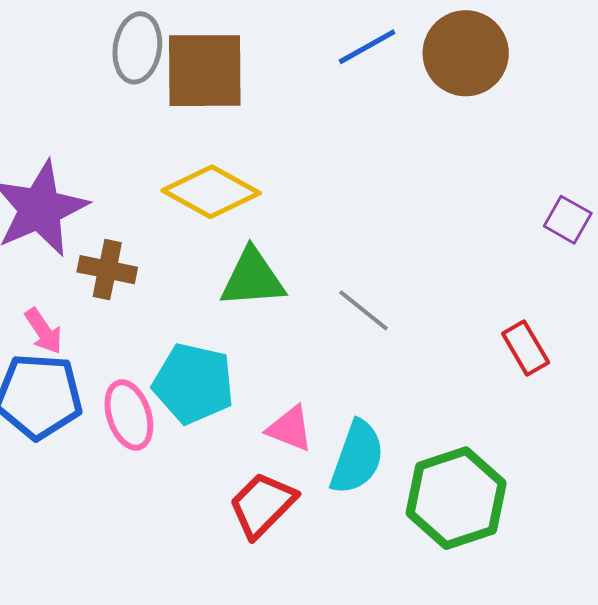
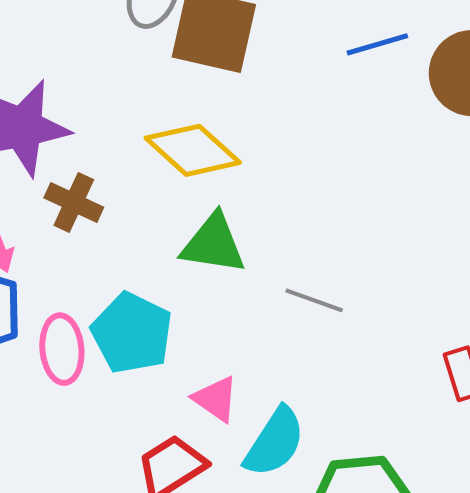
gray line: (364, 310) -> (314, 300), turned -32

